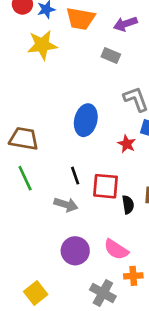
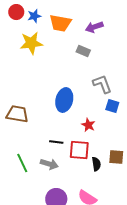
red star: (127, 144) -> (88, 125), moved
black line: (75, 176) -> (56, 142), turned -64
green line: (25, 178) -> (22, 163), moved

